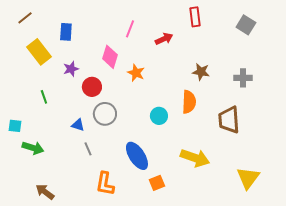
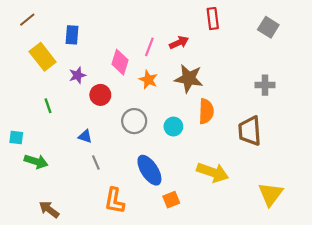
pink line: (130, 29) -> (149, 47), moved
brown star: (201, 72) -> (189, 79), moved, size x1.5
gray circle: (105, 114) -> (134, 121), moved

